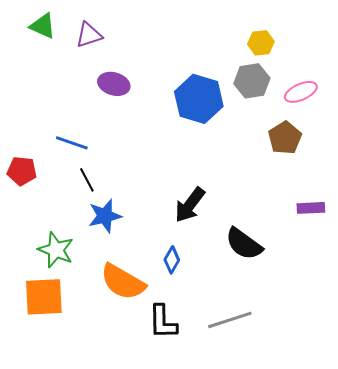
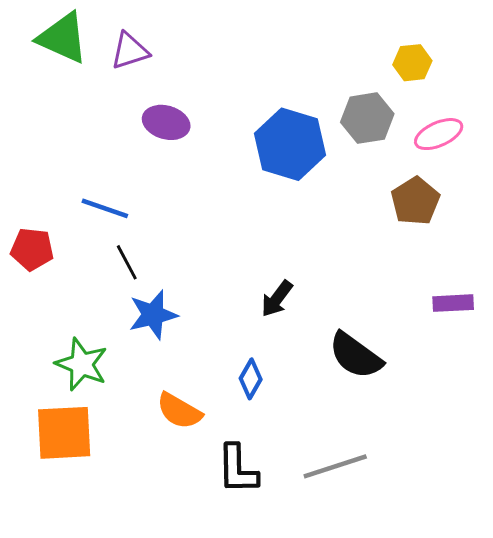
green triangle: (43, 26) -> (63, 38), size x1.4
yellow hexagon: (261, 43) -> (412, 63), moved
black arrow: (190, 205) -> (277, 299), size x0.7
orange semicircle: (123, 282) -> (179, 411), size x0.7

